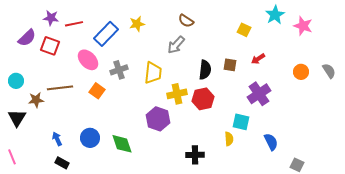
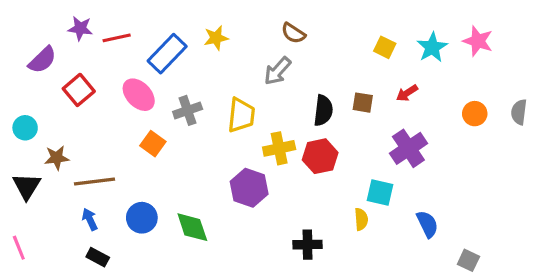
cyan star: (275, 15) -> (432, 47), moved
red square: (50, 46) -> (79, 90), moved, turned 30
gray semicircle: (329, 71) -> (519, 112), turned -140
brown line: (60, 88) -> (95, 181), moved

